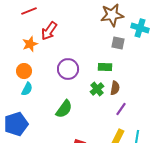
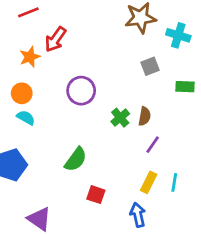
gray square: (118, 43) -> (150, 66), moved, turned -32
green rectangle: (105, 67) -> (185, 87), moved
cyan semicircle: (27, 89) -> (26, 118), turned -88
green semicircle: (64, 109) -> (76, 159), moved

